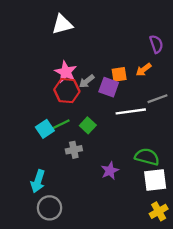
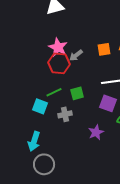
purple square: (109, 87) -> (108, 103), moved
green square: (88, 125) -> (77, 93), turned 32
cyan square: (45, 129) -> (40, 106), moved, turned -35

